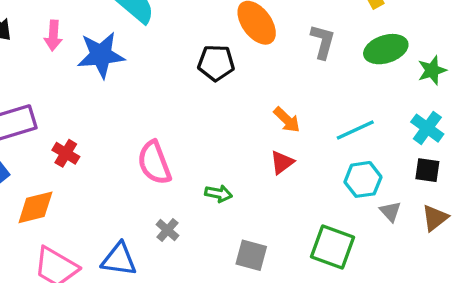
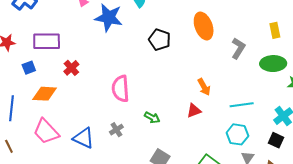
black pentagon: (216, 63) -> (160, 40), moved

